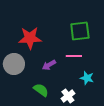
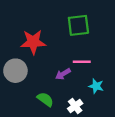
green square: (80, 31) -> (78, 25), moved
purple arrow: (49, 65) -> (63, 74), moved

